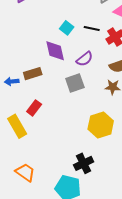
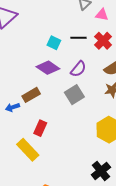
purple diamond: (55, 51) -> (48, 68), turned -30

